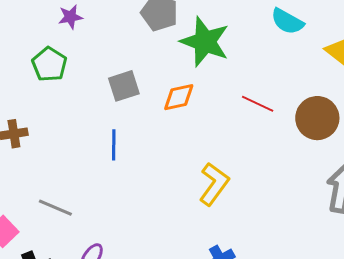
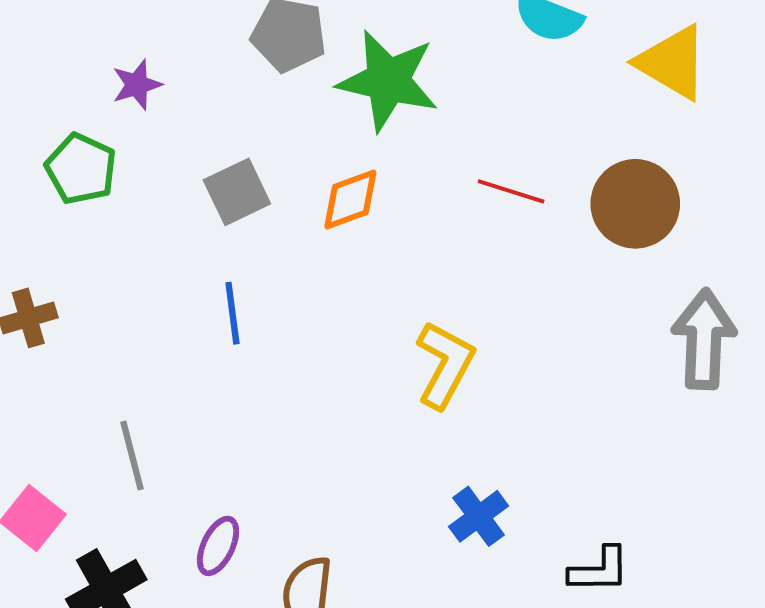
purple star: (70, 17) -> (137, 85), moved
gray line: (55, 208) -> (132, 456), turned 60

